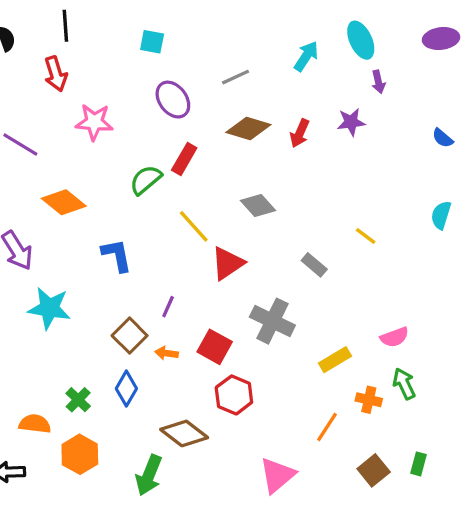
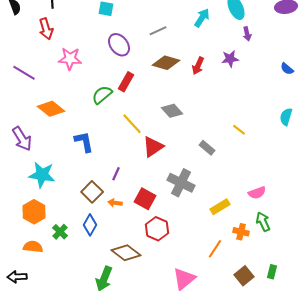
orange hexagon: (80, 454) -> (34, 212), moved

